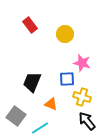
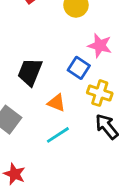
blue square: (67, 79) -> (79, 68), turned 35
cyan line: (40, 128) -> (58, 135), moved

